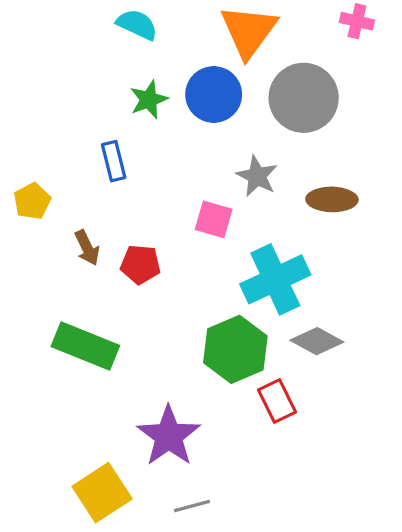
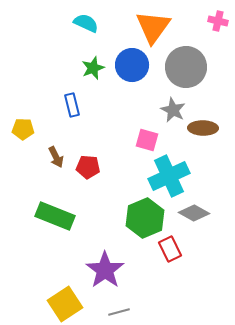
gray star: (257, 176) -> (173, 110), moved
yellow pentagon: (32, 201) -> (23, 129), turned 30
pink square: (214, 219) -> (147, 140), moved

